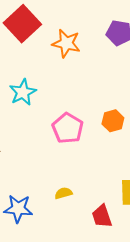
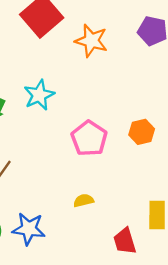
yellow semicircle: (63, 193) -> (84, 200), moved

